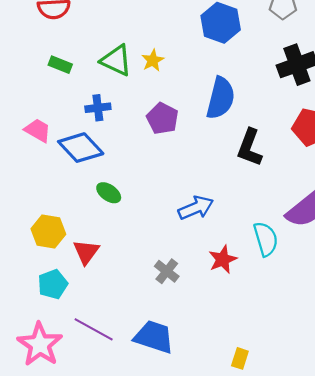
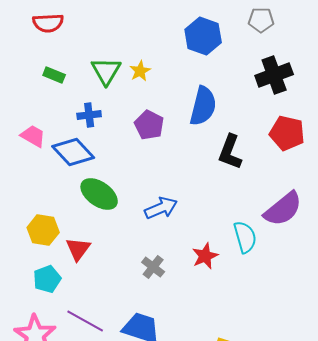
green triangle: (116, 60) -> (106, 71), turned 36
green ellipse: (109, 193) -> (99, 194), size x1.6
blue arrow: (196, 208) -> (161, 208), moved

